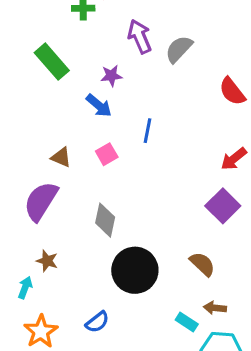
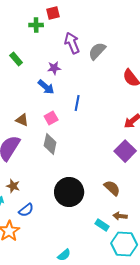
green rectangle: (52, 62) -> (16, 59), size x0.6
gray diamond: (105, 220) -> (50, 144), moved
blue semicircle: (97, 322) -> (26, 210), moved

